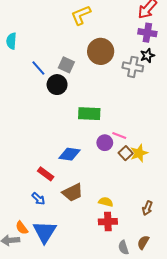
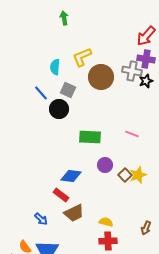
yellow L-shape: (81, 15) -> (82, 57), moved
cyan semicircle: (11, 41) -> (55, 67), moved
gray cross: (133, 67) -> (132, 71), moved
pink line: (119, 135) -> (132, 134), moved
red rectangle: (46, 174) -> (61, 195), moved

